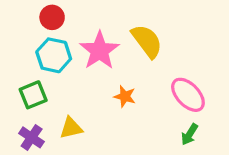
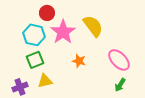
red circle: (52, 17) -> (47, 13), moved
green square: (33, 95) -> (35, 60), moved
purple cross: (32, 137) -> (20, 87), turned 35

